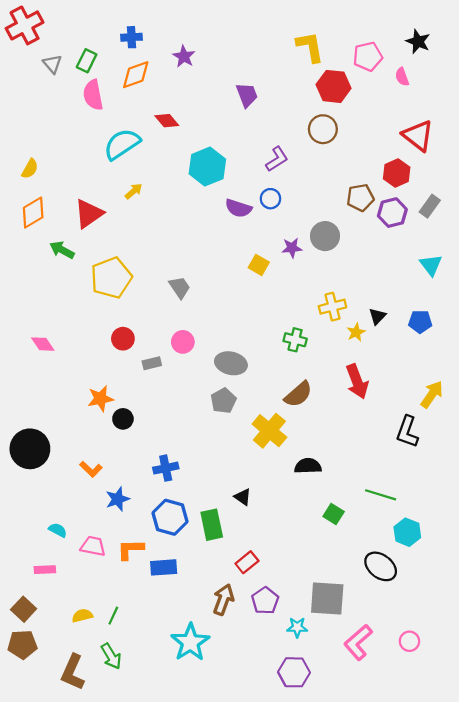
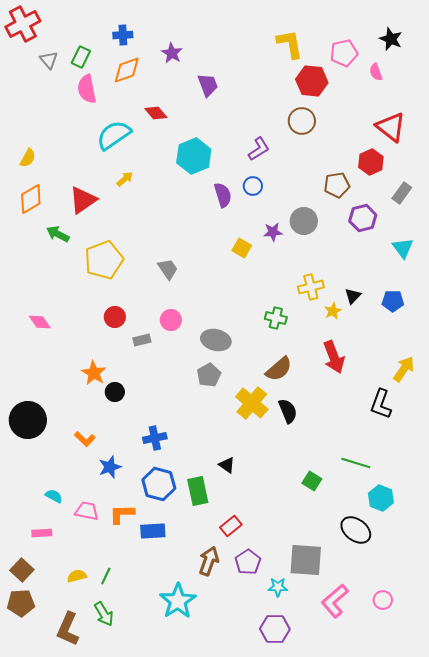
purple trapezoid: (247, 95) -> (208, 85), moved
purple semicircle: (238, 208) -> (223, 195), turned -125
purple hexagon: (392, 213) -> (363, 218), moved
orange star: (100, 399) -> (94, 373), turned -30
black semicircle: (308, 466) -> (288, 411), moved, turned 70

